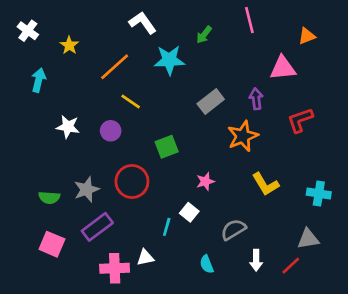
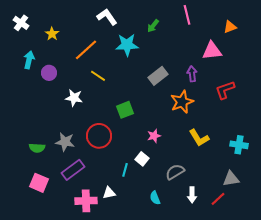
white star: (68, 127) -> (74, 98), moved
purple circle: (111, 131) -> (49, 73), moved
gray star: (87, 190) -> (65, 142), turned 30

